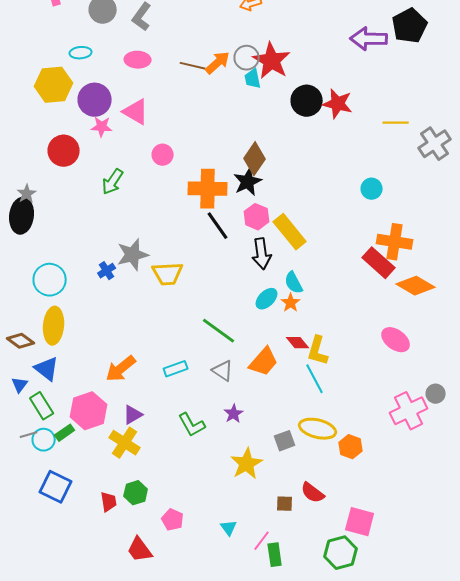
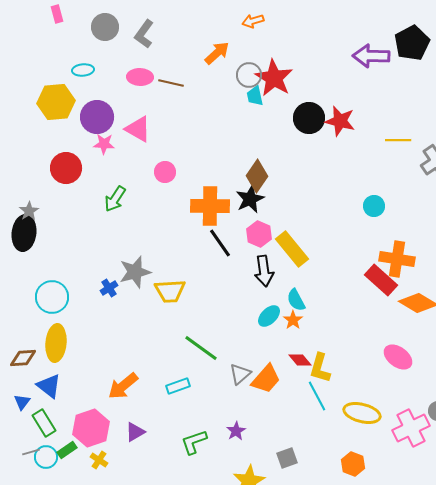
orange arrow: (218, 63) -> (217, 53), moved
brown line: (193, 66) -> (171, 83), moved
green line: (219, 331) -> (201, 348), moved
brown diamond: (21, 341) -> (23, 358), turned -40
gray triangle: (223, 371) -> (240, 374), moved, turned 45
green L-shape: (192, 425) -> (194, 442), turned 100
yellow ellipse: (318, 429) -> (362, 413), moved
yellow cross: (125, 443) -> (99, 460), moved, size x0.6

